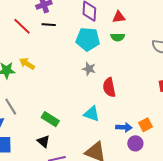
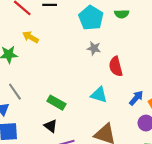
cyan pentagon: (88, 39) -> (91, 18), turned 30
yellow arrow: (27, 64) -> (30, 37), moved
blue arrow: (124, 127) -> (136, 98), moved, turned -49

